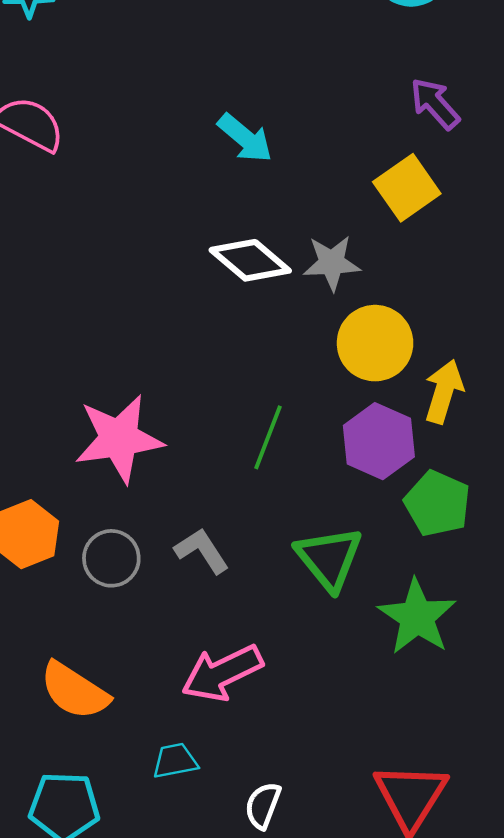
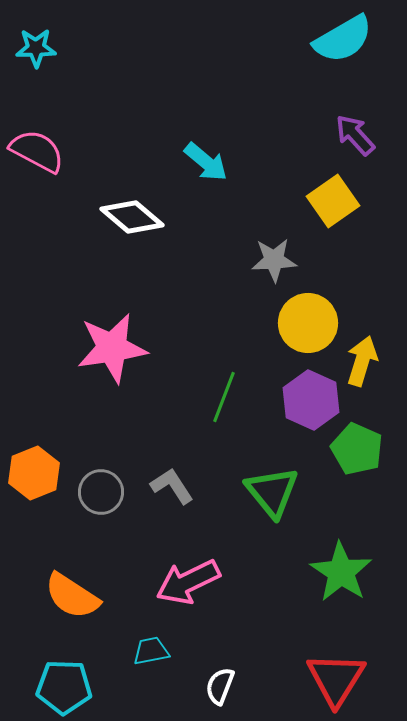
white diamond: (250, 260) -> (132, 217), moved
pink star: (119, 439) -> (112, 348), moved
green star: (417, 617) -> (341, 572), moved

